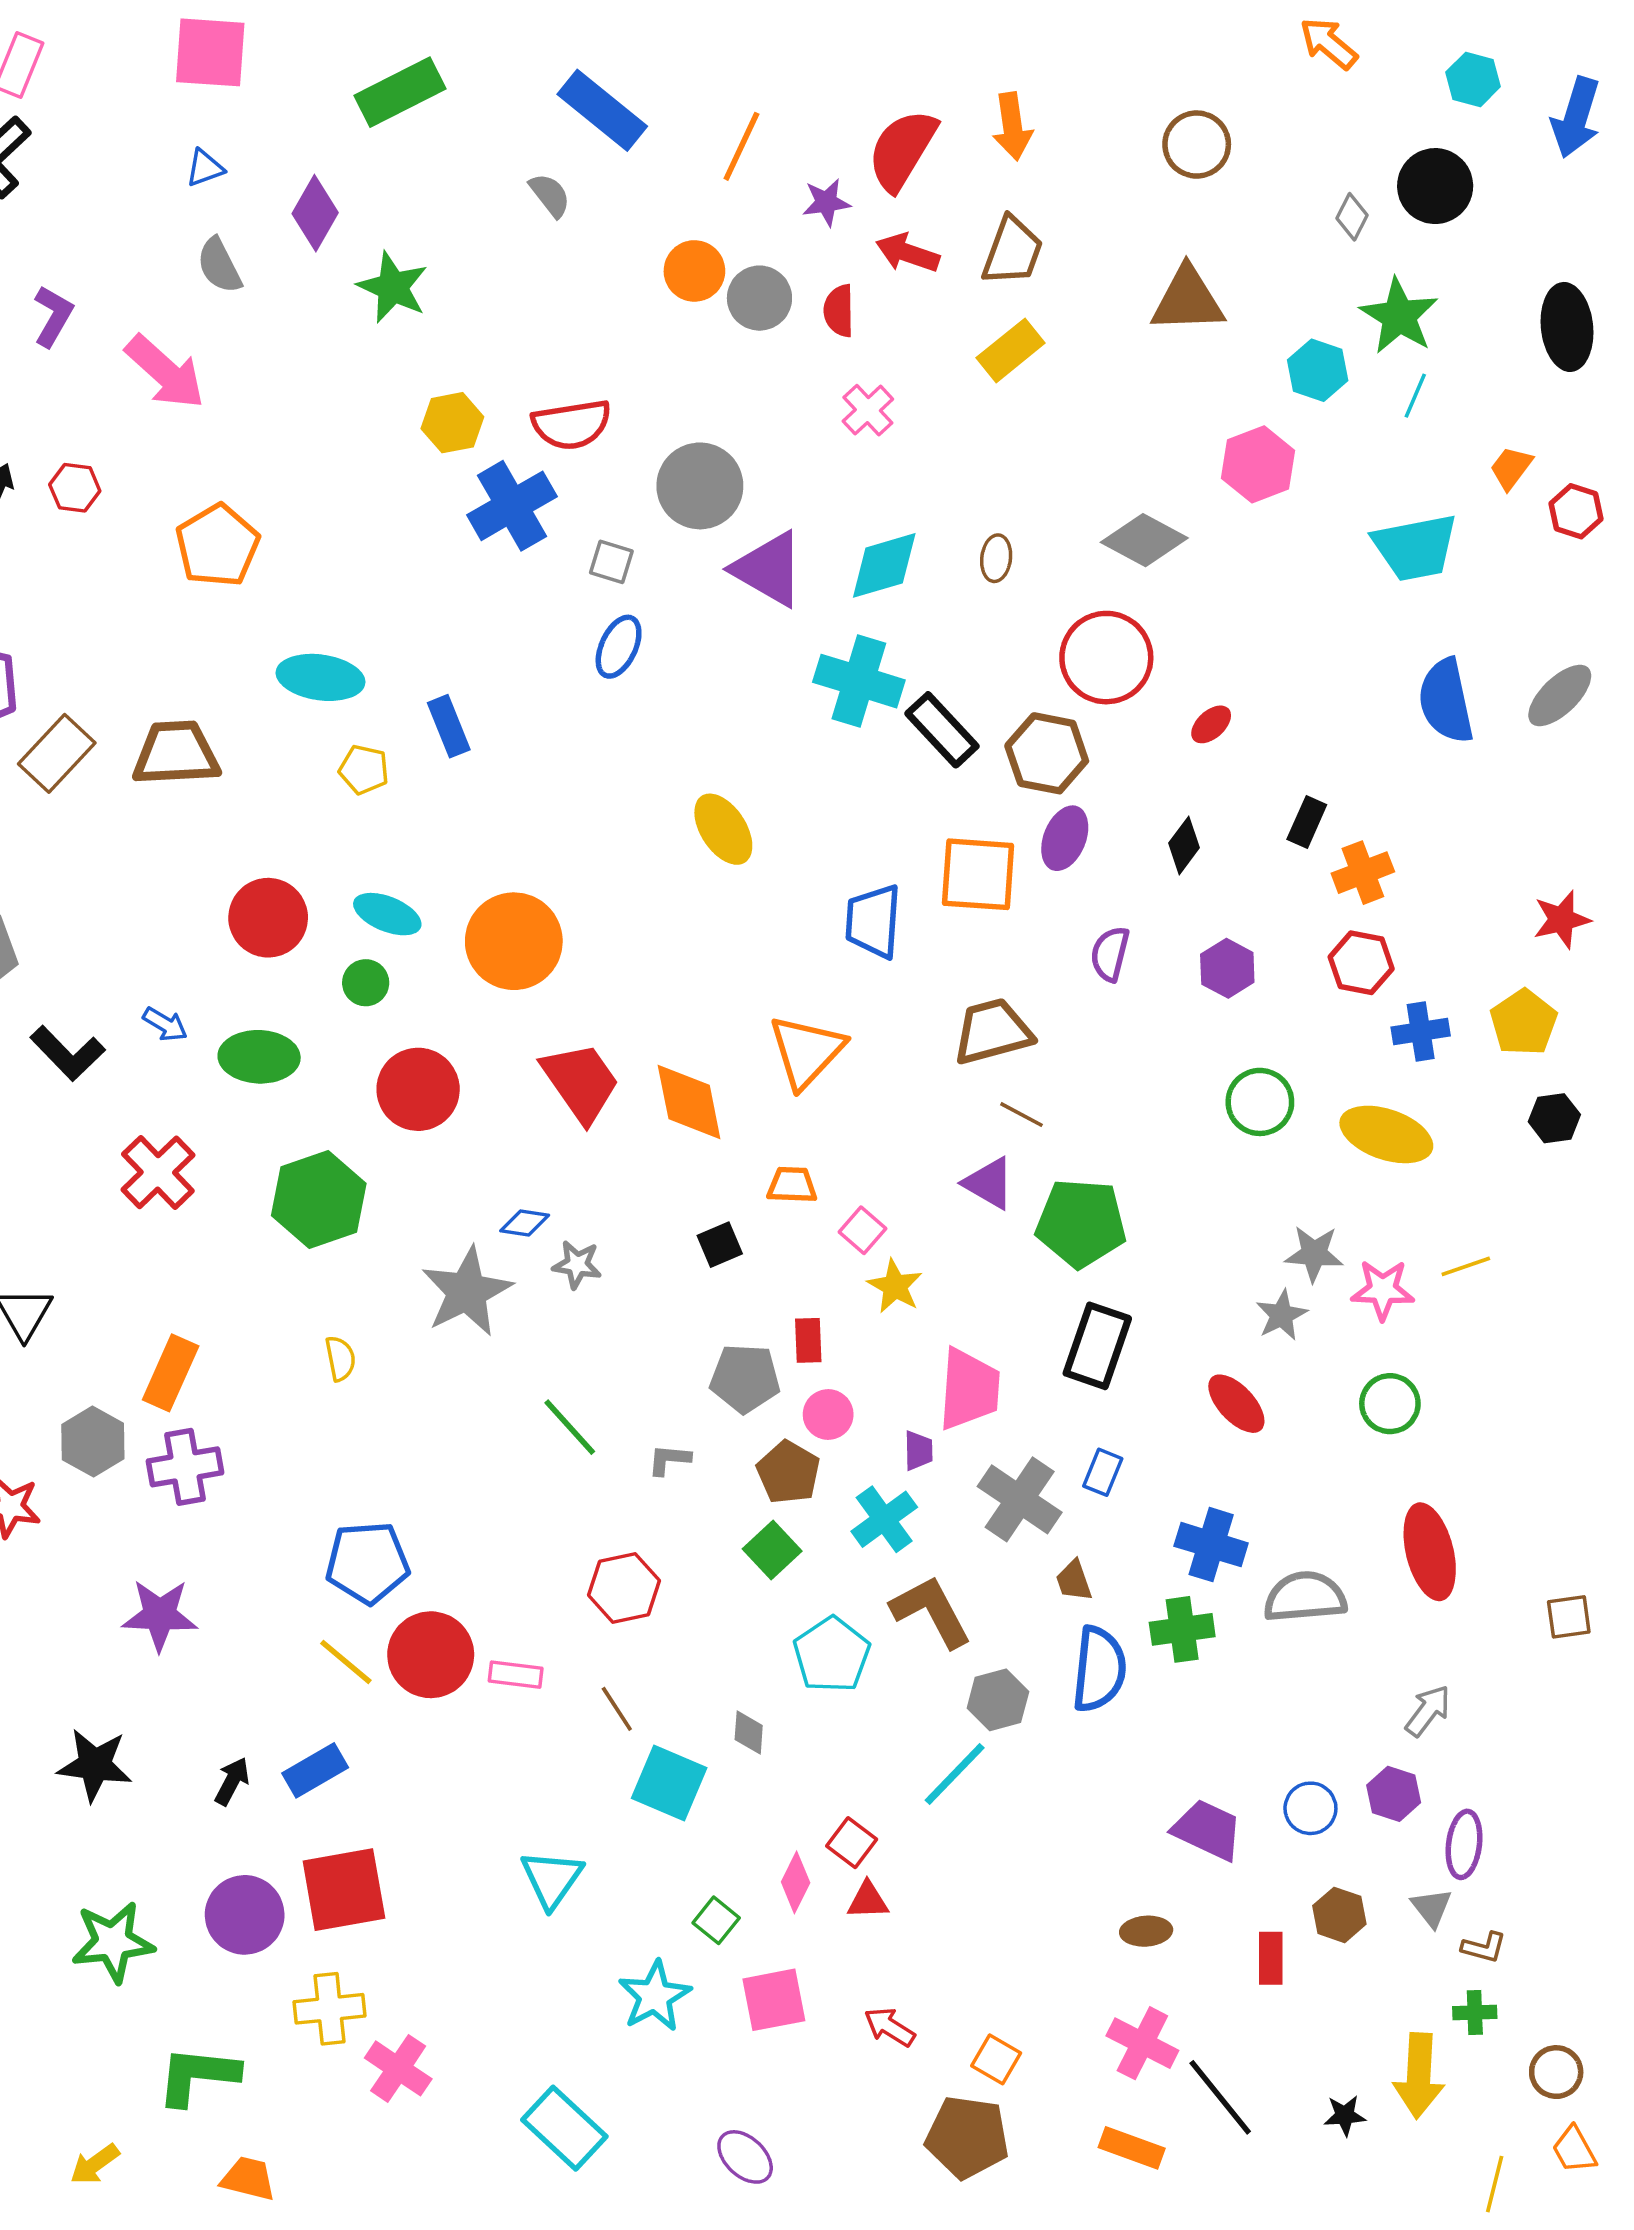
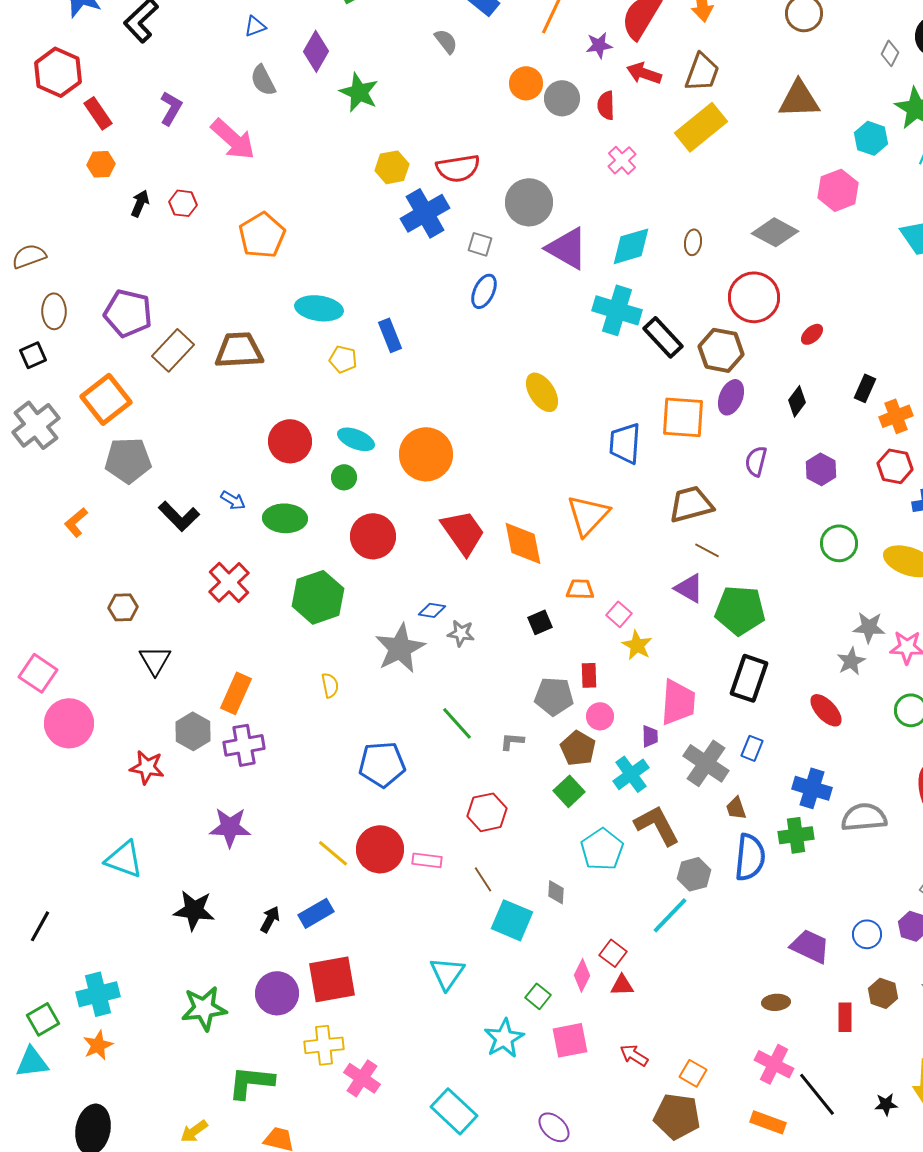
yellow rectangle: (1011, 350) -> (701, 127), size x1.4
blue pentagon: (367, 1563) -> (382, 764), moved

